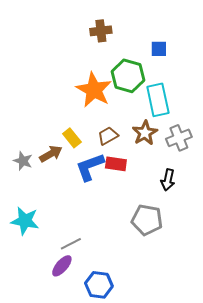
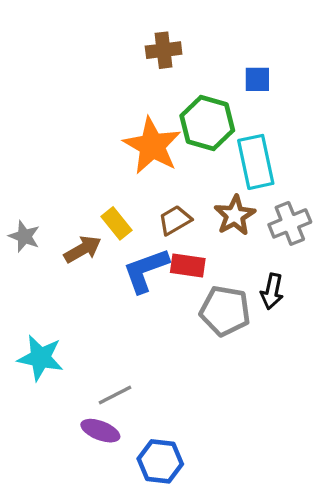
gray star: (23, 161) -> (24, 236), moved
gray pentagon: (147, 220) -> (225, 311), moved
purple ellipse: (62, 266) -> (100, 431), turned 70

